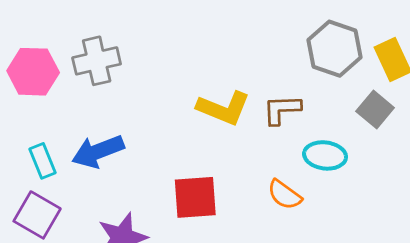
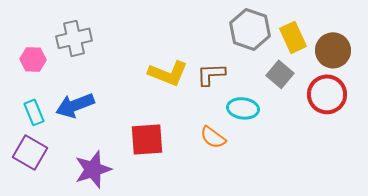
pink hexagon: (33, 72) -> (33, 59), moved, size x0.7

